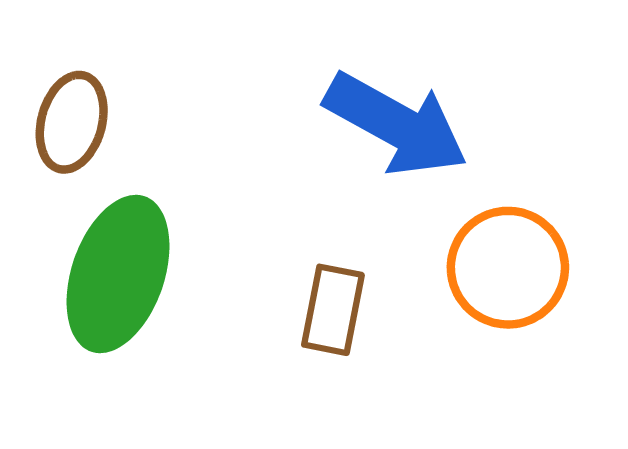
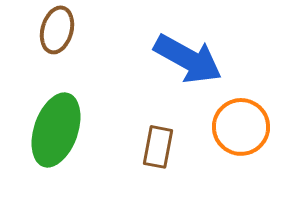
brown ellipse: (72, 122) -> (57, 30), moved

